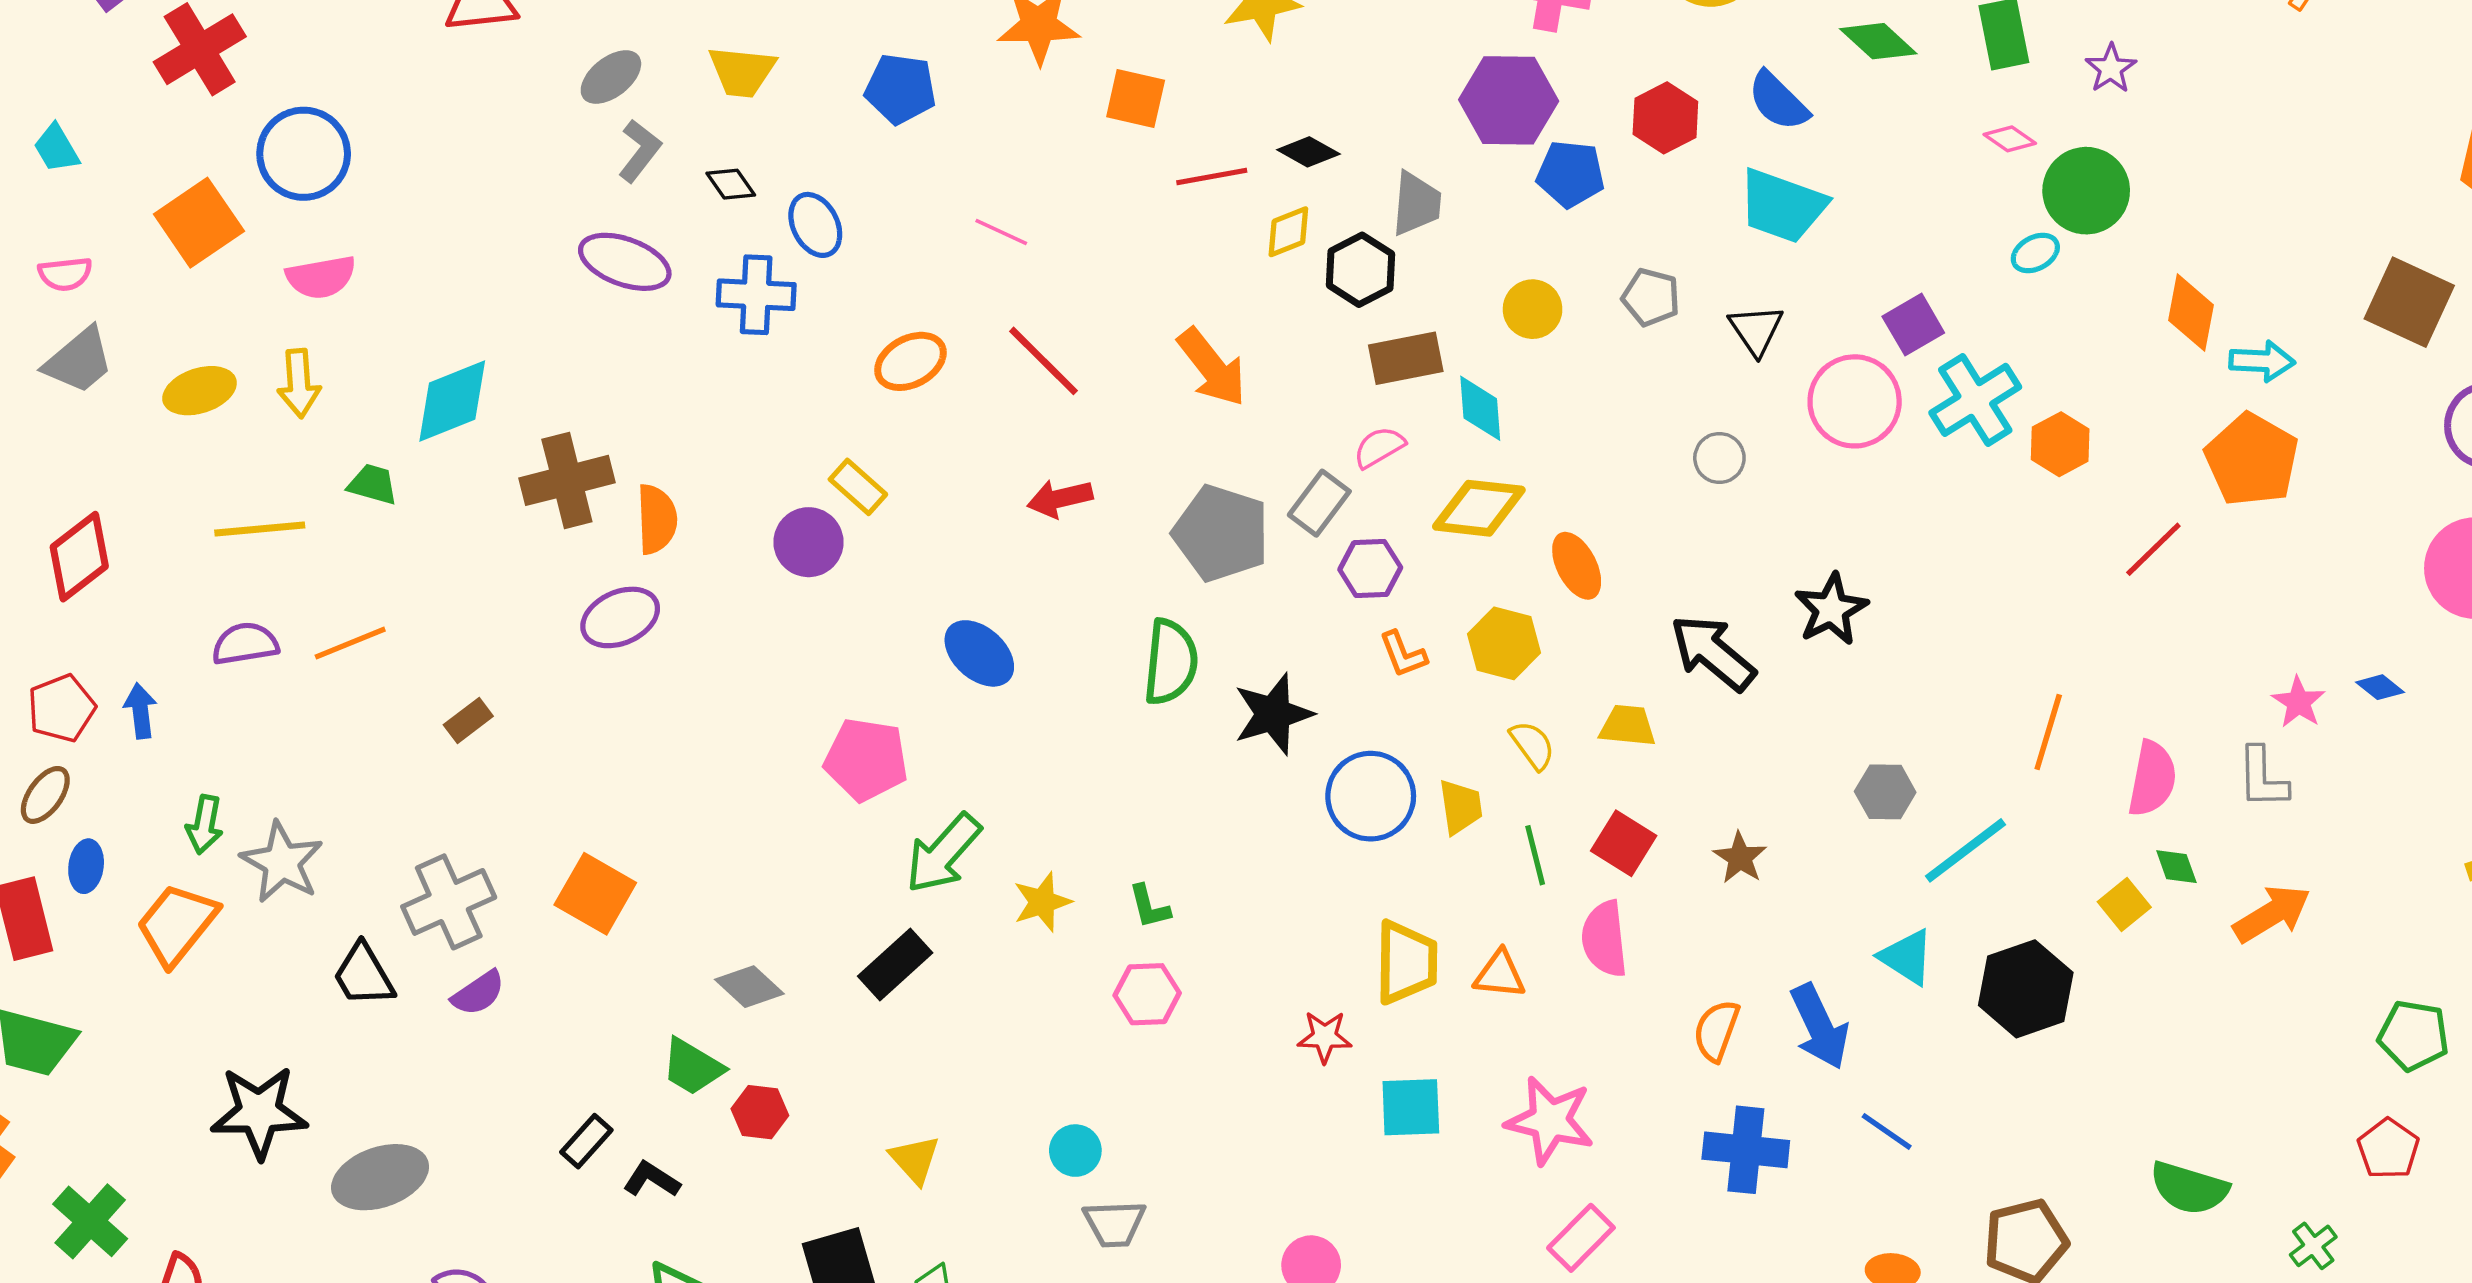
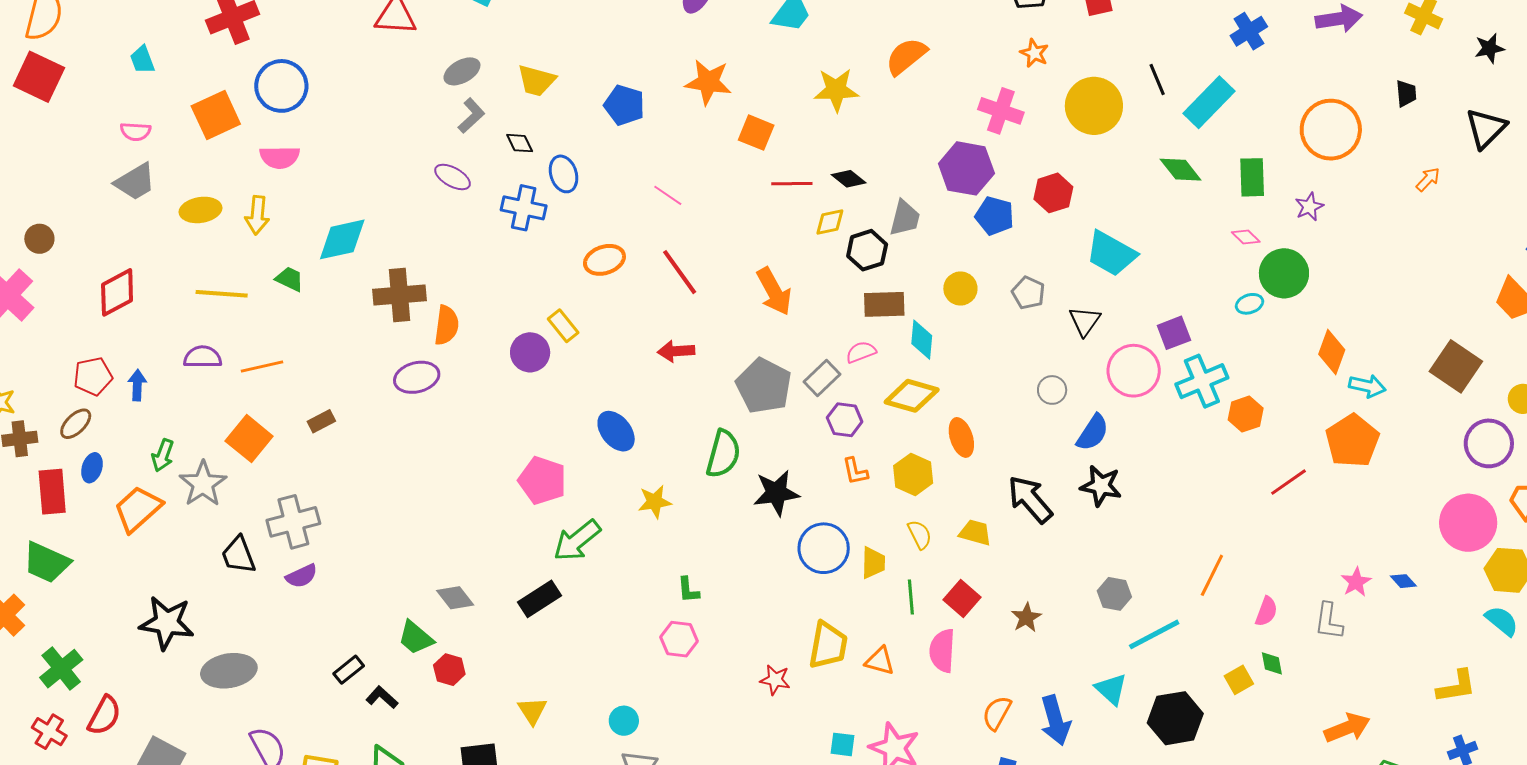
blue semicircle: (1778, 101) -> (1093, 433), moved, turned -111
purple ellipse: (625, 262) -> (453, 177), size x0.7
black star: (1831, 609) -> (1101, 486), turned 30
pink semicircle: (2152, 779) -> (1266, 611), size x0.7
orange square: (595, 894) -> (249, 439), moved
yellow star: (1042, 902) -> (655, 502), moved
orange arrow: (2272, 914) -> (1347, 728), moved
cyan square: (1411, 1107) -> (843, 744), moved, size x0.7

